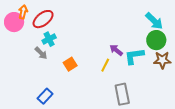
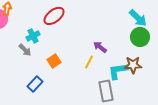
red ellipse: (43, 19) -> (54, 16), moved
cyan L-shape: (134, 56) -> (118, 71), moved
brown star: (162, 60) -> (133, 65), moved
blue rectangle: (45, 96) -> (35, 84), moved

